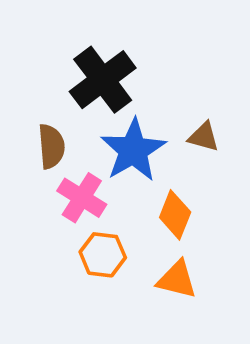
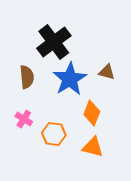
pink cross: (82, 198) -> (24, 119), moved, size x0.7

